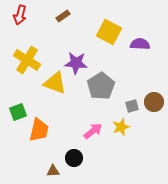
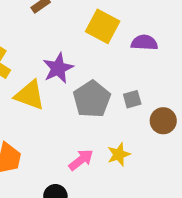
purple star: (76, 63) -> (58, 68), turned -30
gray square: (132, 106) -> (132, 99), moved

